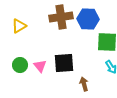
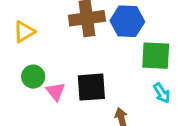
green circle: (20, 65) -> (33, 77), moved

